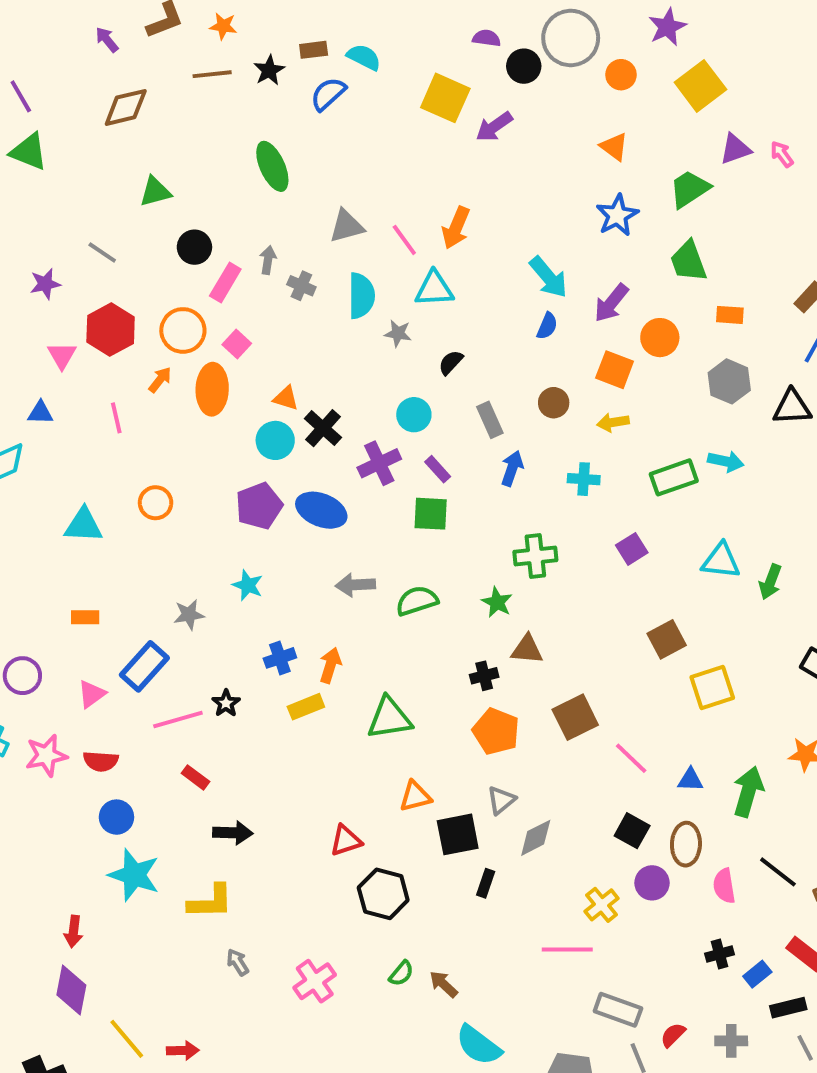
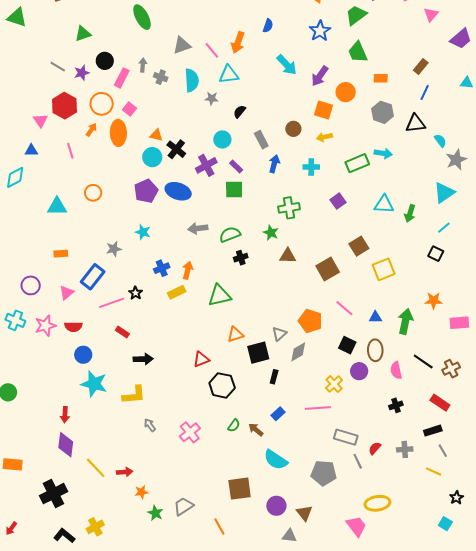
purple star: (45, 284) -> (82, 73), moved
blue semicircle: (547, 326) -> (268, 26), moved
black cross: (484, 676) -> (241, 258), moved
brown square: (575, 717) -> (328, 269), moved
orange pentagon: (496, 731) -> (310, 321), moved
blue rectangle: (757, 974) -> (278, 414), moved

